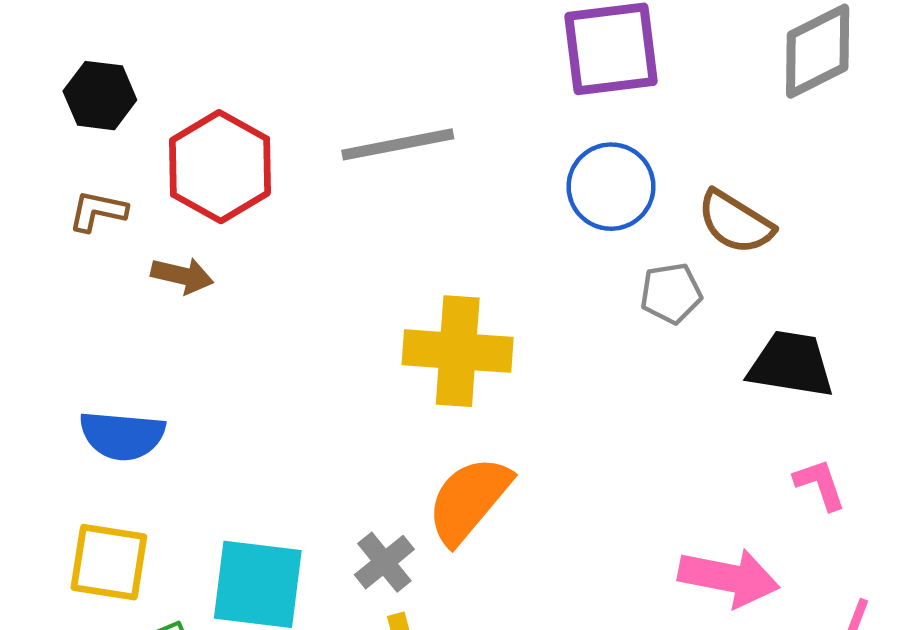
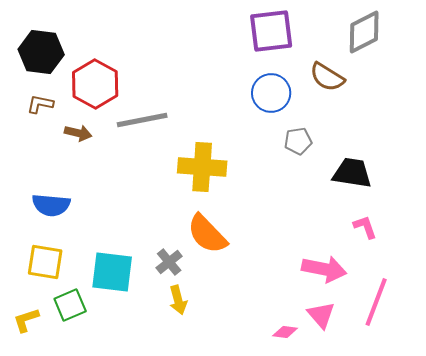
black hexagon: (100, 96) -> (41, 52), size x1.4
gray line: (398, 144) -> (142, 120), moved
brown semicircle: (735, 222) -> (327, 77), moved
orange semicircle: (469, 500) -> (207, 234), turned -84

